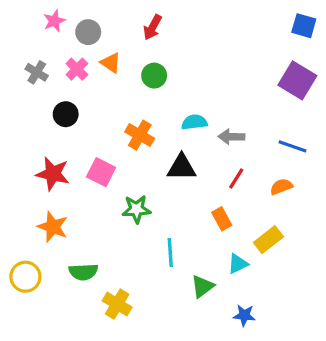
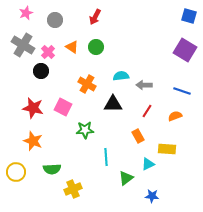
pink star: (54, 21) -> (26, 13), moved
orange triangle: (111, 63) -> (72, 47), moved
pink cross: (77, 69) -> (48, 52), moved
gray cross: (37, 72) -> (23, 45), size x1.6
yellow rectangle: (268, 240) -> (167, 149), turned 42
yellow cross: (117, 304) -> (73, 189), turned 36

